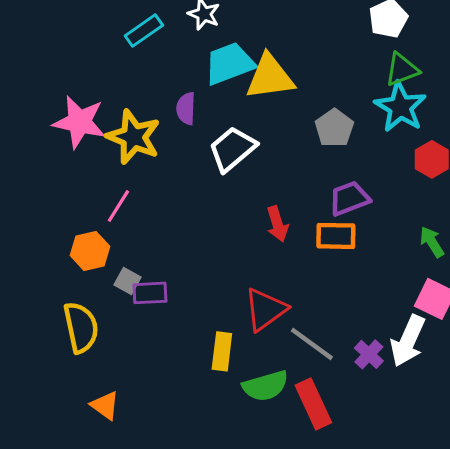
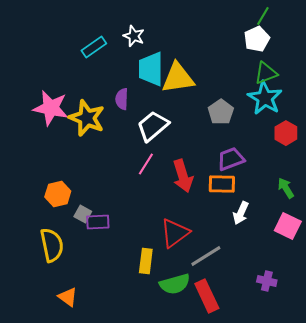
cyan trapezoid: (229, 64) -> (151, 69), turned -69
pink line: (118, 206) -> (146, 164), moved
red arrow: (277, 224) -> (183, 176), size x1.4
white arrow: (408, 341) -> (241, 213), moved, size x0.7
gray line: (312, 344) -> (206, 256), turned -68
purple cross: (369, 354) -> (267, 281), moved, turned -30

